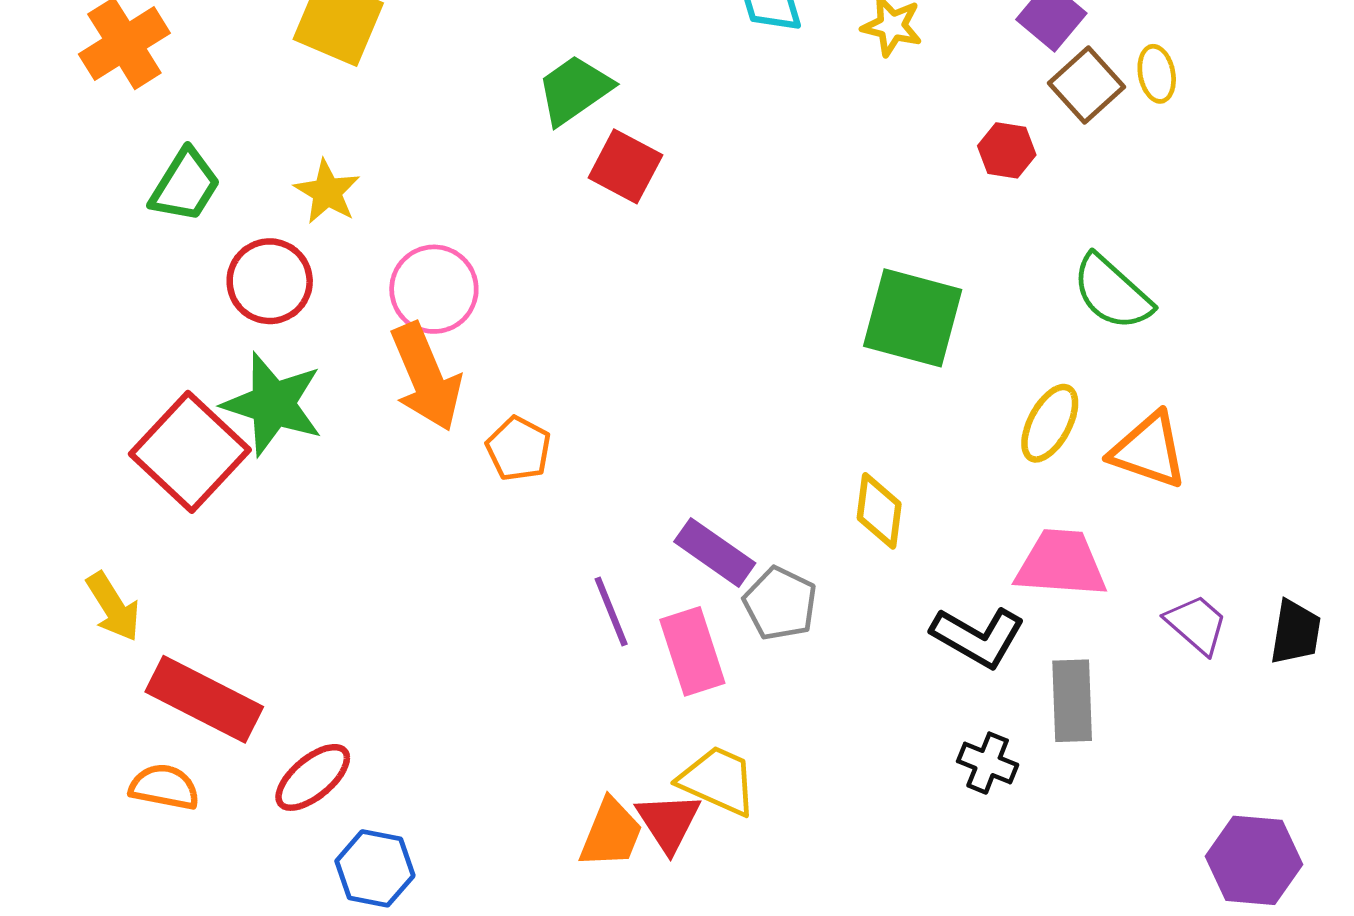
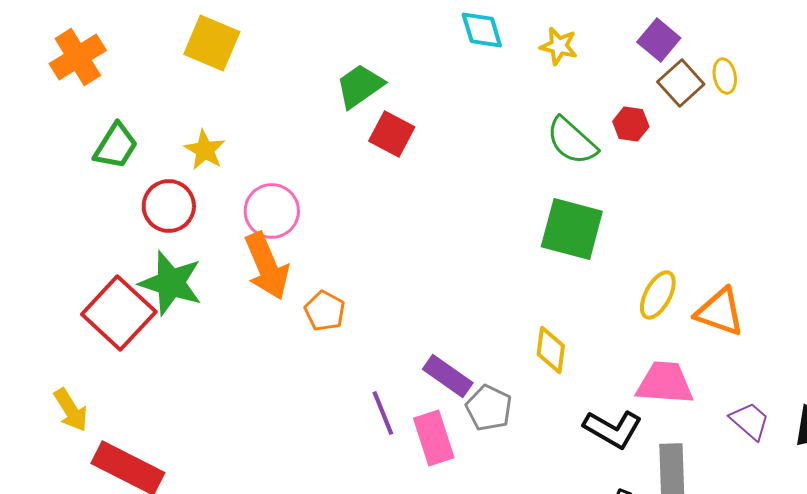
green semicircle: (1112, 292) -> (572, 141), moved

